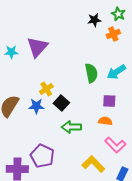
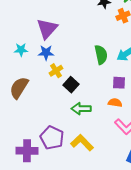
cyan star: (11, 52) -> (21, 50), moved
blue star: (36, 106) -> (46, 53), moved
yellow L-shape: (93, 164) -> (82, 143), moved

